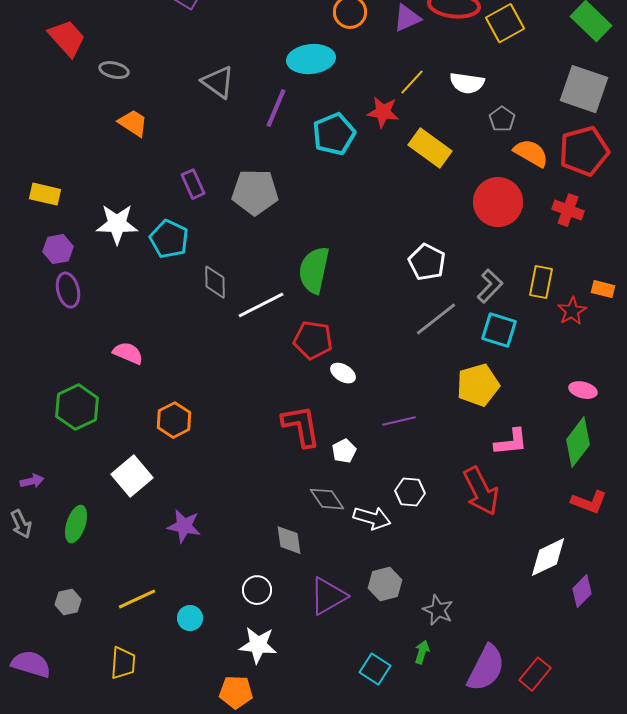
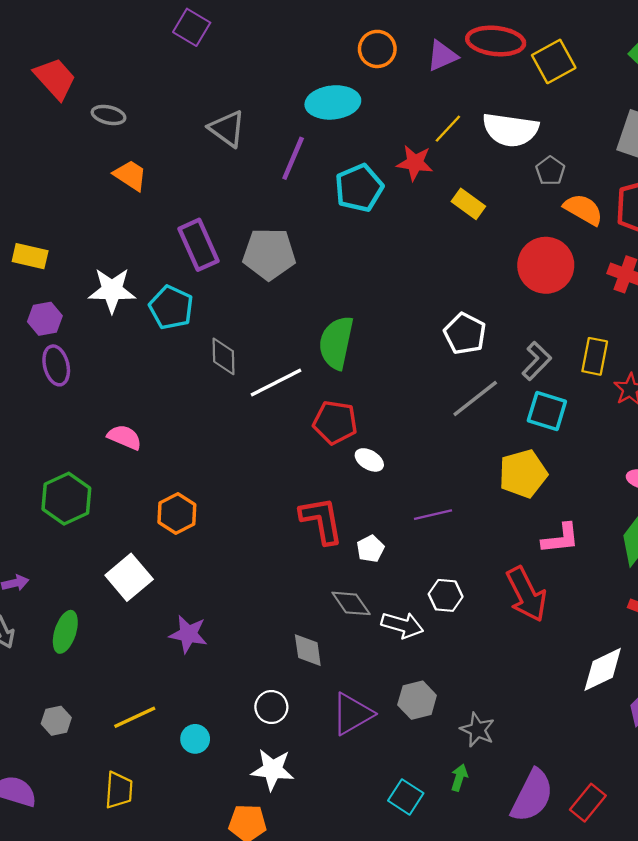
white semicircle: (467, 83) -> (510, 130), size x1.4
yellow rectangle: (430, 148) -> (468, 204), size x0.7
purple rectangle: (193, 184) -> (199, 245), size x1.5

